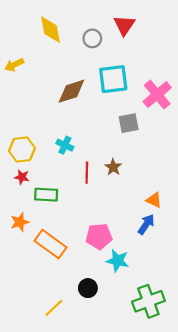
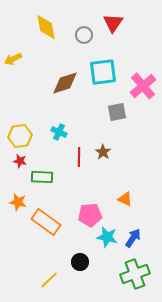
orange triangle: (154, 200) -> (125, 199), moved
orange star: (20, 222) -> (18, 202), turned 30
blue arrow: (146, 224) -> (133, 238), moved

